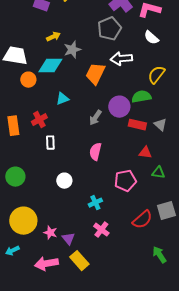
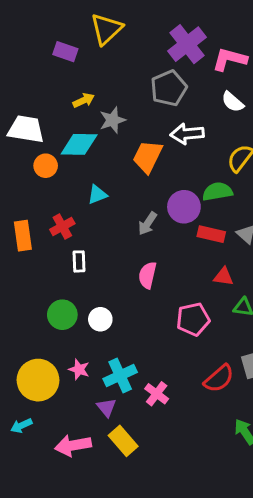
green circle: (15, 177) -> (62, 315), moved
cyan cross: (95, 203) -> (120, 375), moved, size x1.5
pink star: (50, 233) -> (79, 369), moved

